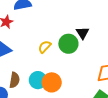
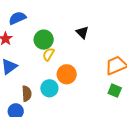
green circle: (68, 44) -> (44, 40), moved
orange circle: (52, 82) -> (67, 74), moved

